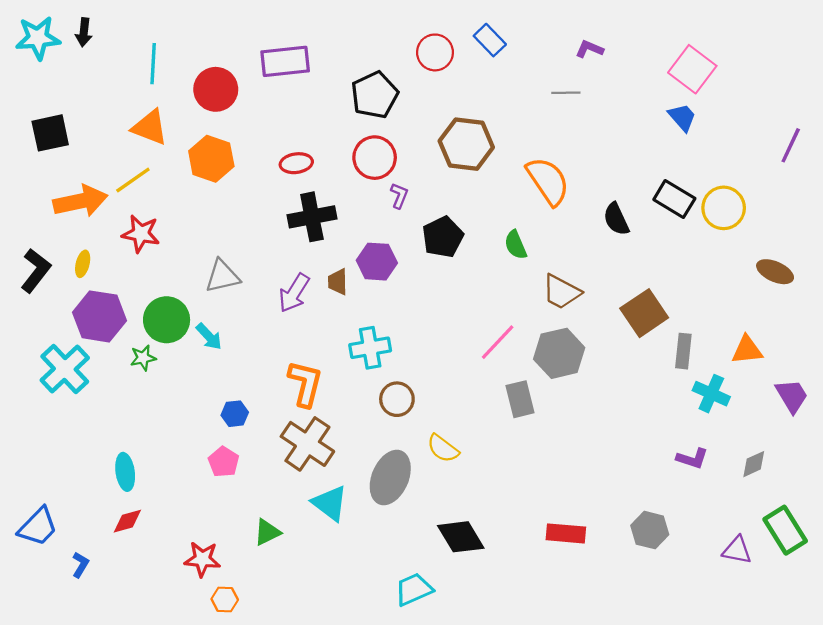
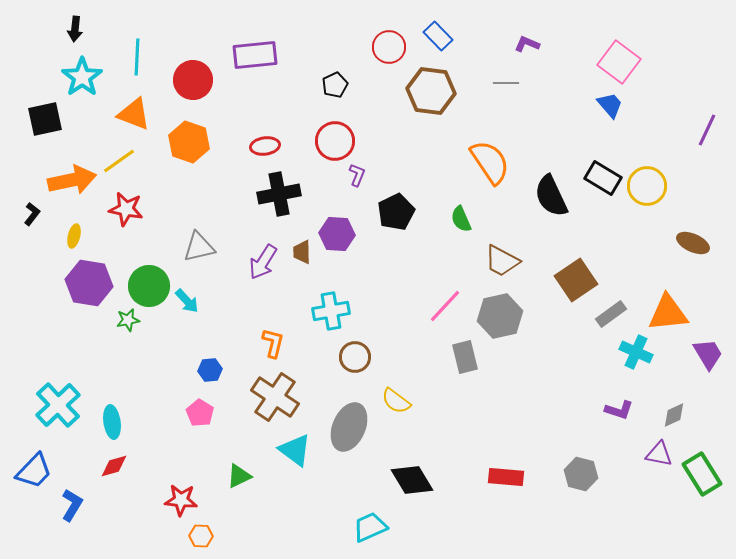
cyan star: (38, 38) -> (82, 77), moved, turned -30
black pentagon: (375, 95) -> (335, 85), size x0.6
brown hexagon: (466, 144) -> (431, 91), moved
black semicircle: (616, 219) -> (551, 196), size x1.4
black L-shape: (36, 271) -> (32, 214), moved, size x0.6
orange triangle: (747, 350) -> (668, 313), size x1.4
gray rectangle: (683, 351) -> (611, 314), turned 48
cyan cross: (65, 369) -> (58, 405), moved
orange L-shape: (305, 384) -> (273, 343), size x0.7
purple triangle: (737, 550) -> (659, 454), moved
blue L-shape: (80, 565) -> (72, 505), size x1.4

